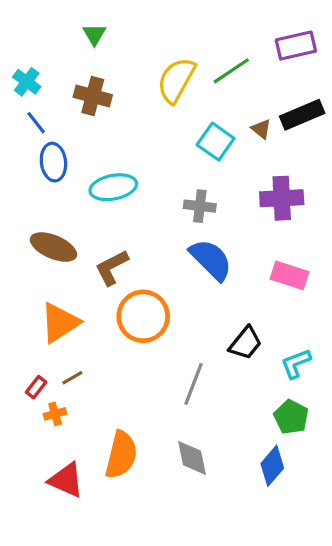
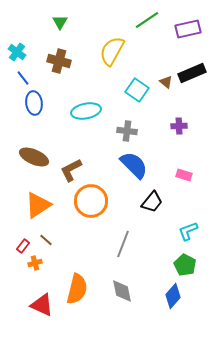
green line: (231, 71) -> (147, 20), moved
cyan ellipse: (113, 187) -> (86, 111), moved
purple cross: (282, 198) -> (179, 126), size x0.6
pink rectangle: (290, 275) -> (184, 175), size x0.7
black trapezoid: (245, 343) -> (152, 202), moved
brown line: (72, 378) -> (46, 240), turned 72

